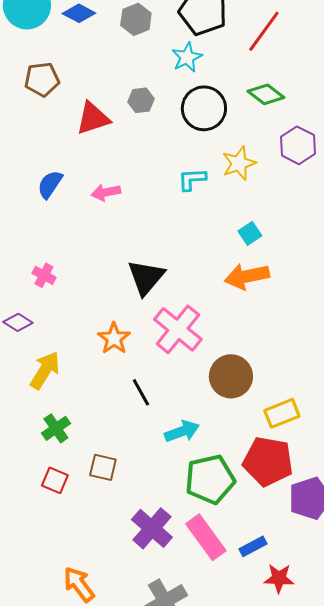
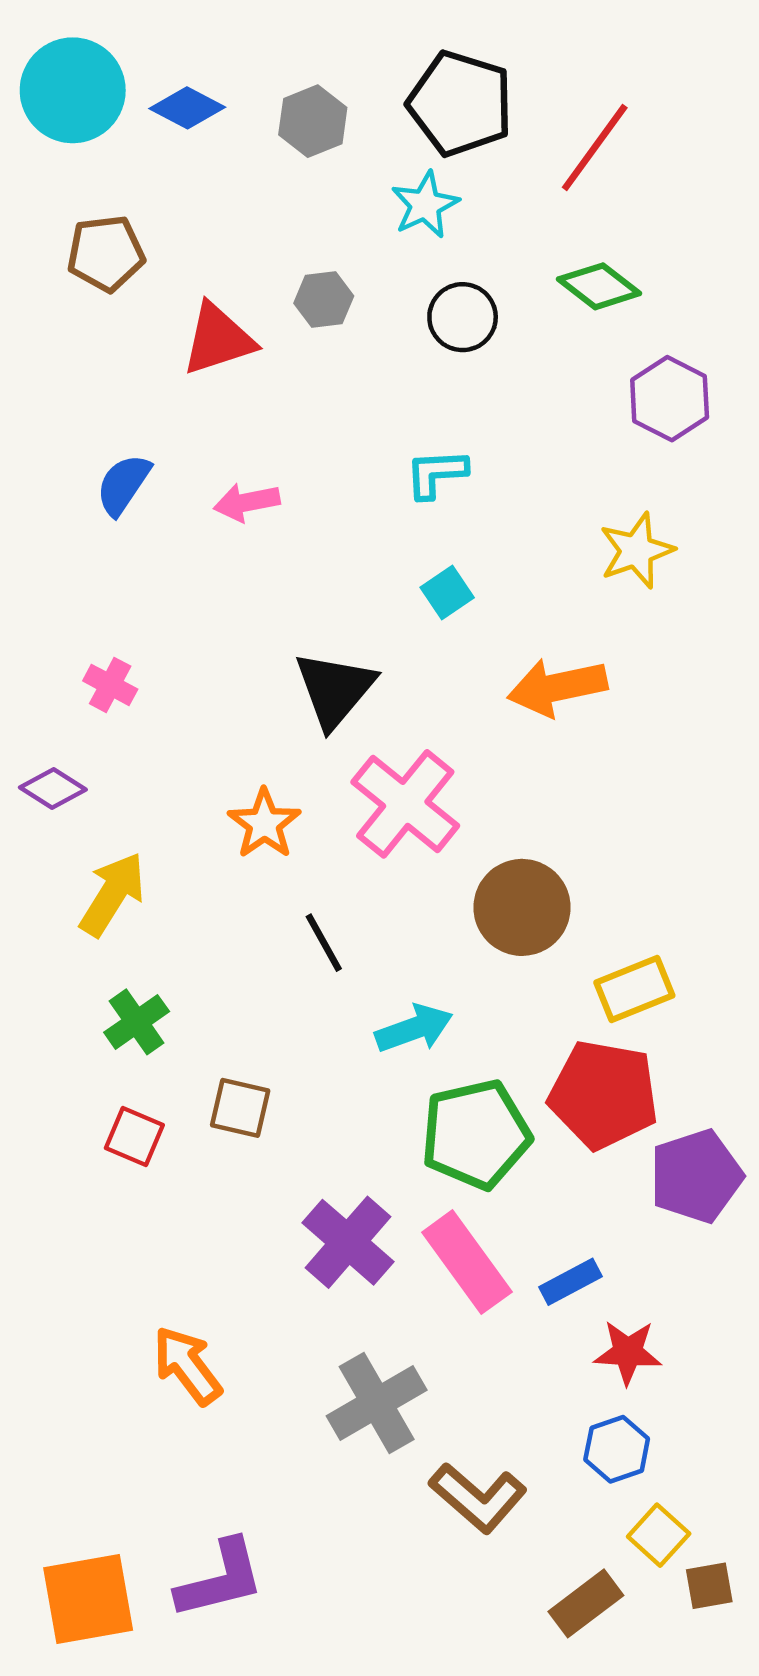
black circle: (204, 108) -> (463, 317), size x0.7
yellow star: (239, 163) -> (637, 551), moved
cyan square: (250, 233) -> (447, 592), moved

